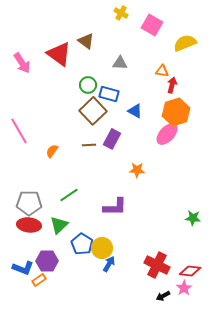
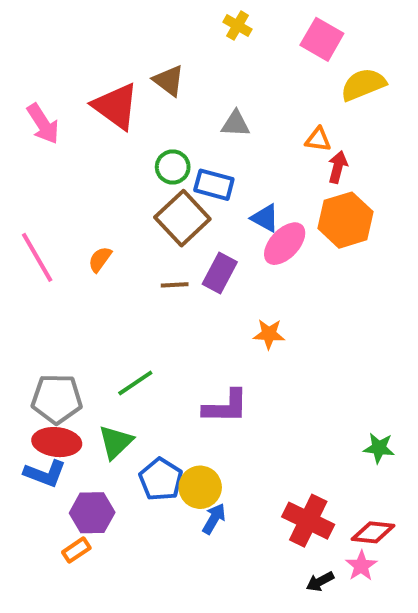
pink square: (152, 25) -> (322, 39), moved
pink ellipse: (167, 134) -> (285, 244), moved
orange semicircle: (52, 151) -> (100, 259), moved
green star: (193, 218) -> (379, 448), moved
blue L-shape: (23, 268) -> (45, 473), moved

